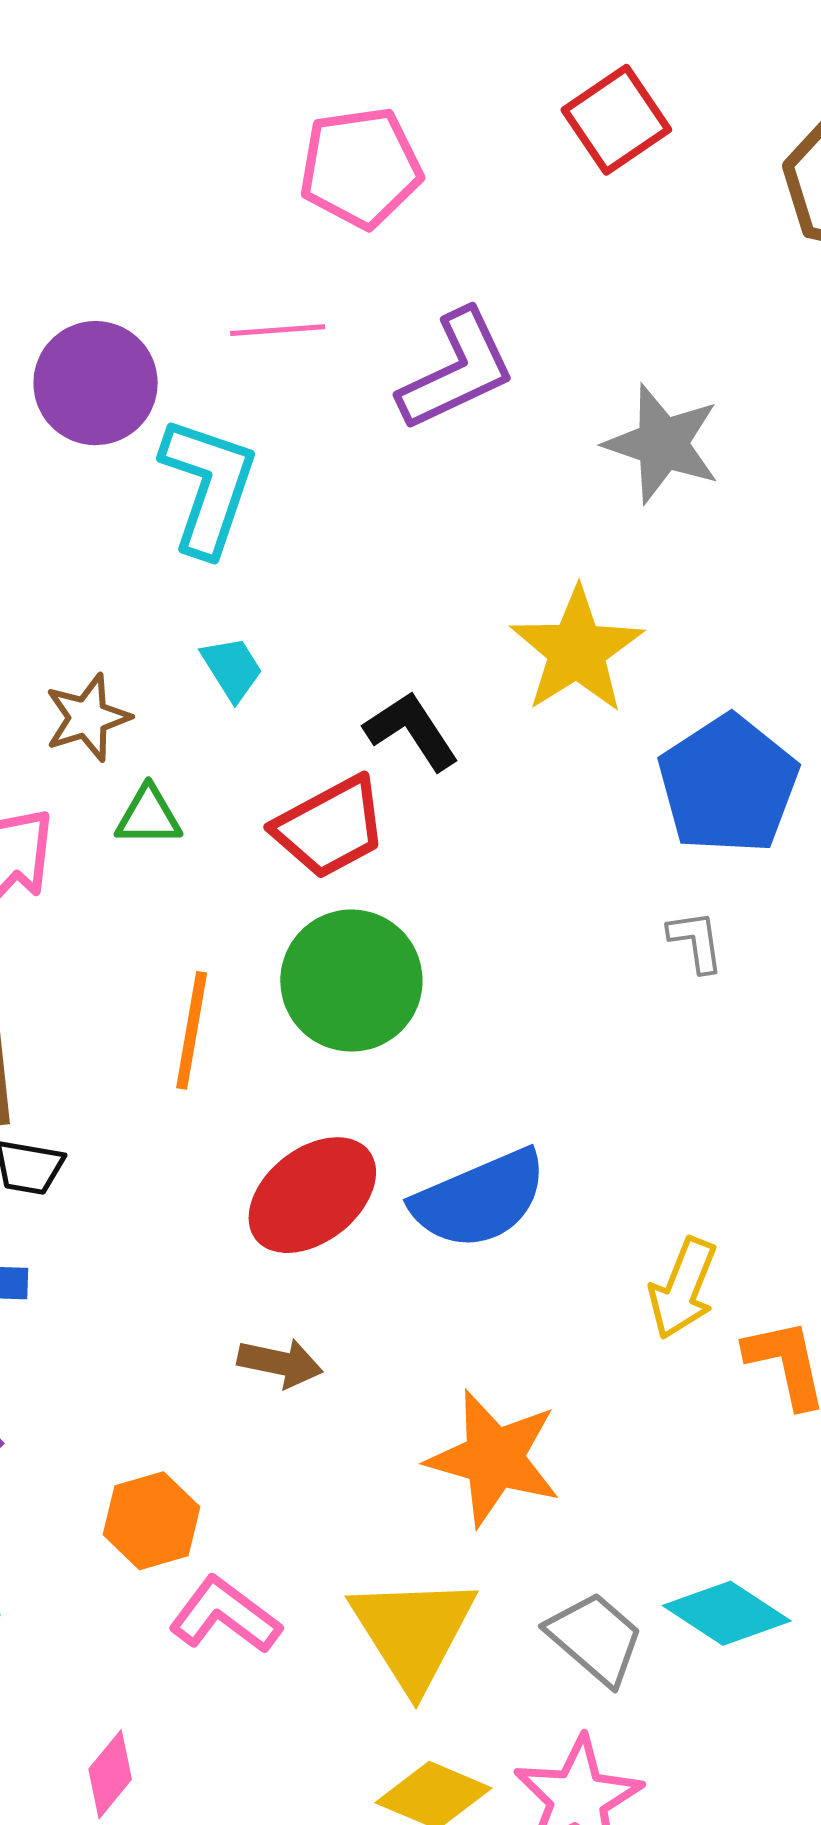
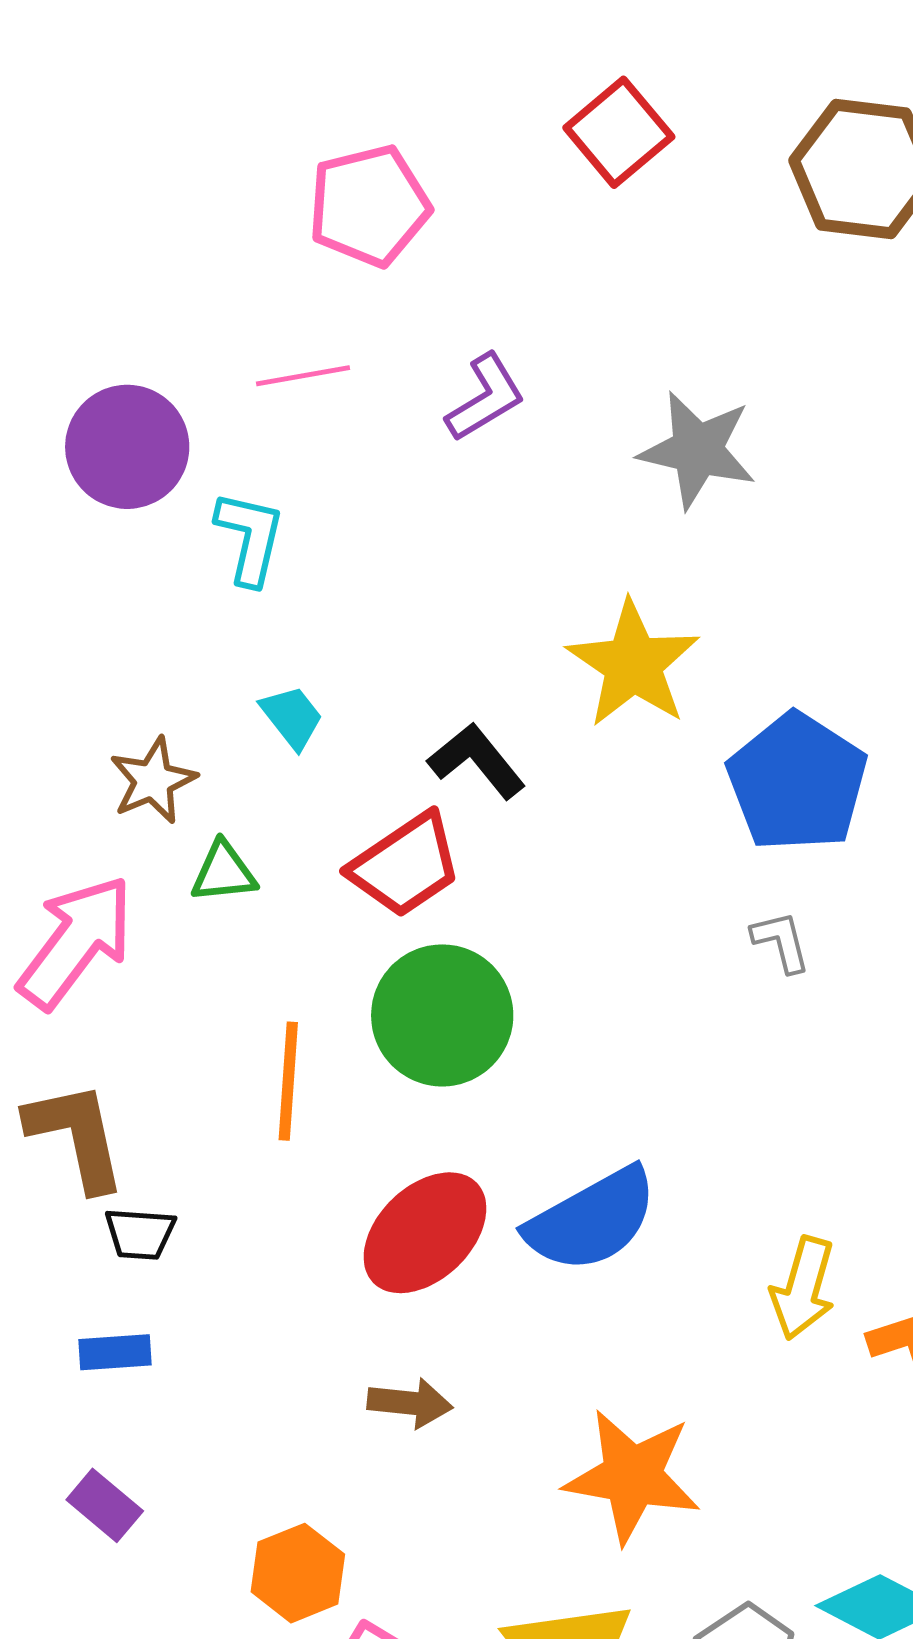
purple L-shape: (457, 370) -> (485, 398), size x0.7
cyan L-shape: (208, 486) -> (250, 538), size x0.7

